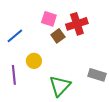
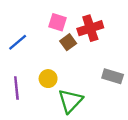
yellow circle: (34, 61) -> (48, 79), moved
gray rectangle: (97, 75) -> (113, 76), moved

